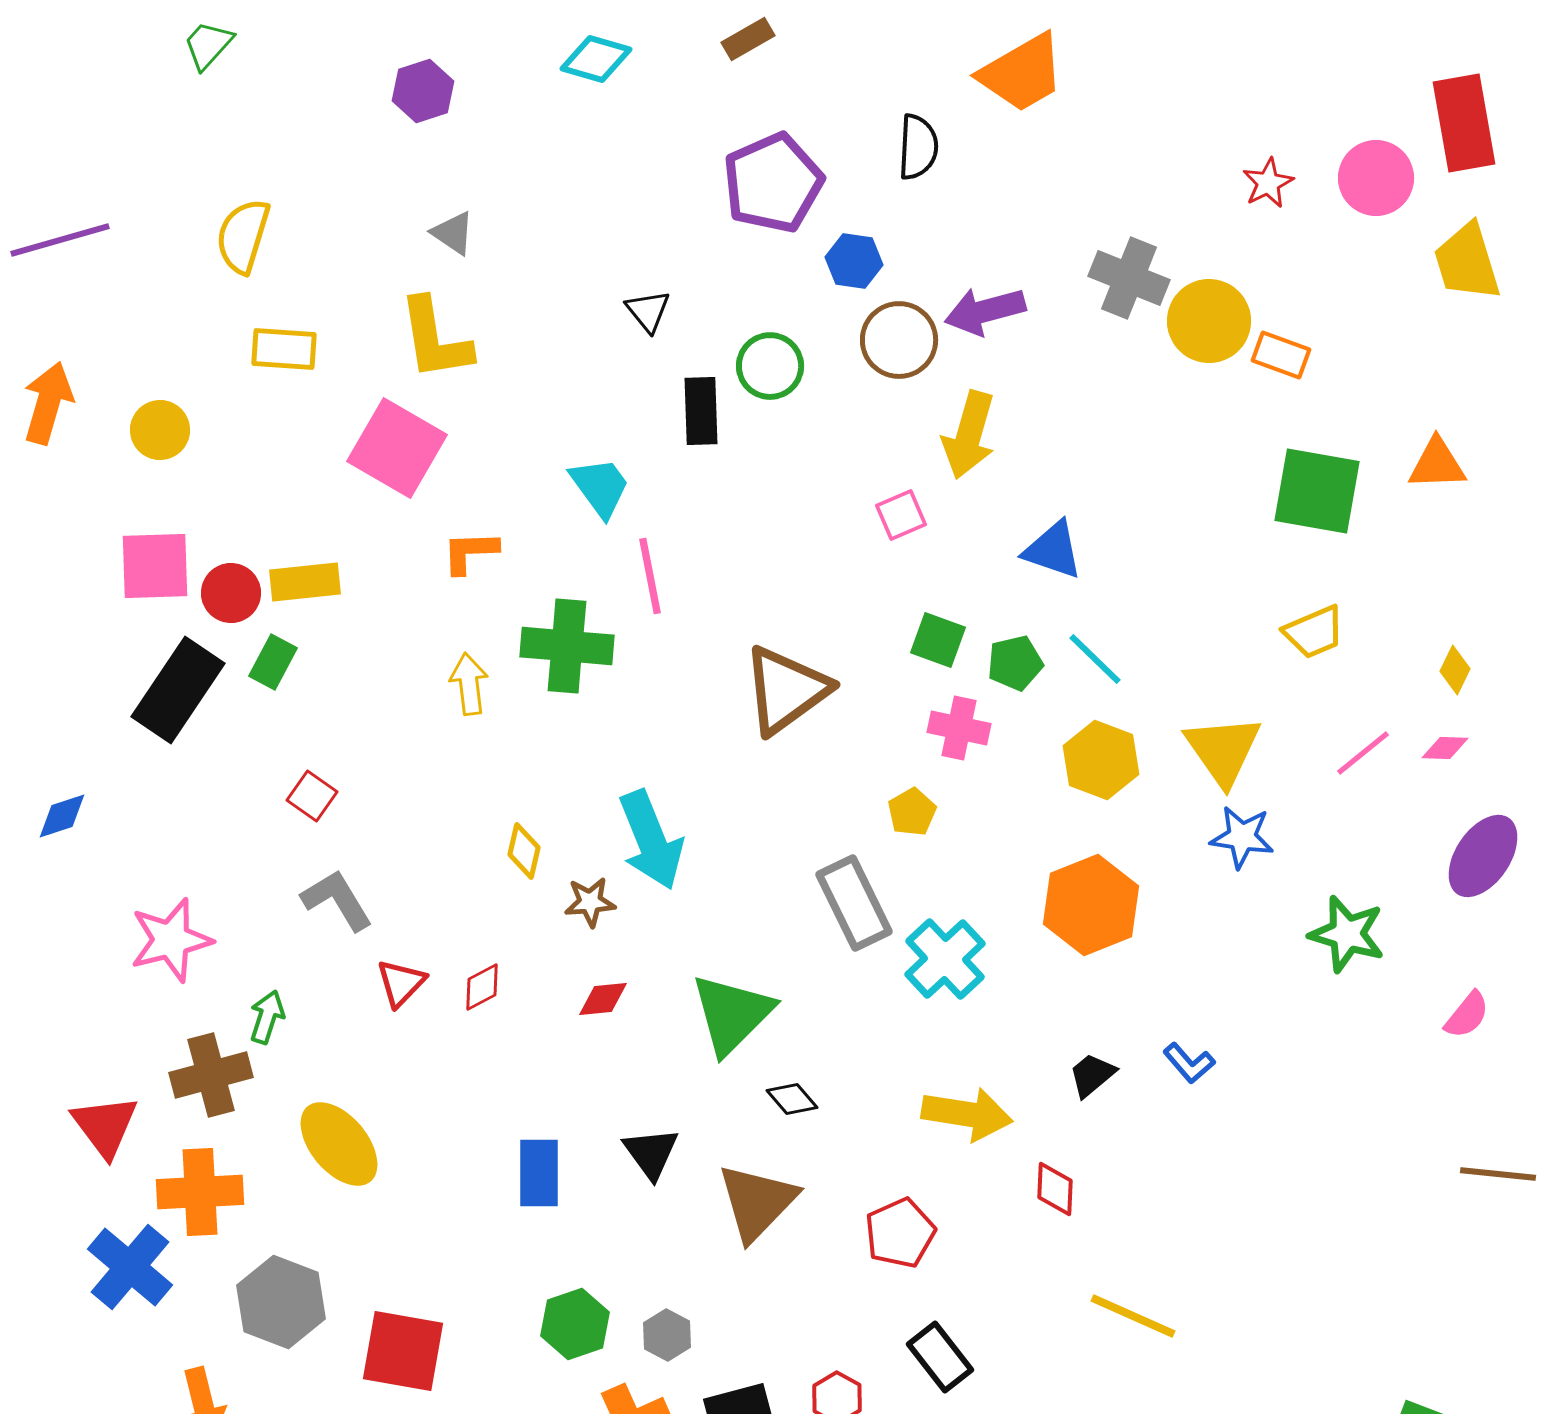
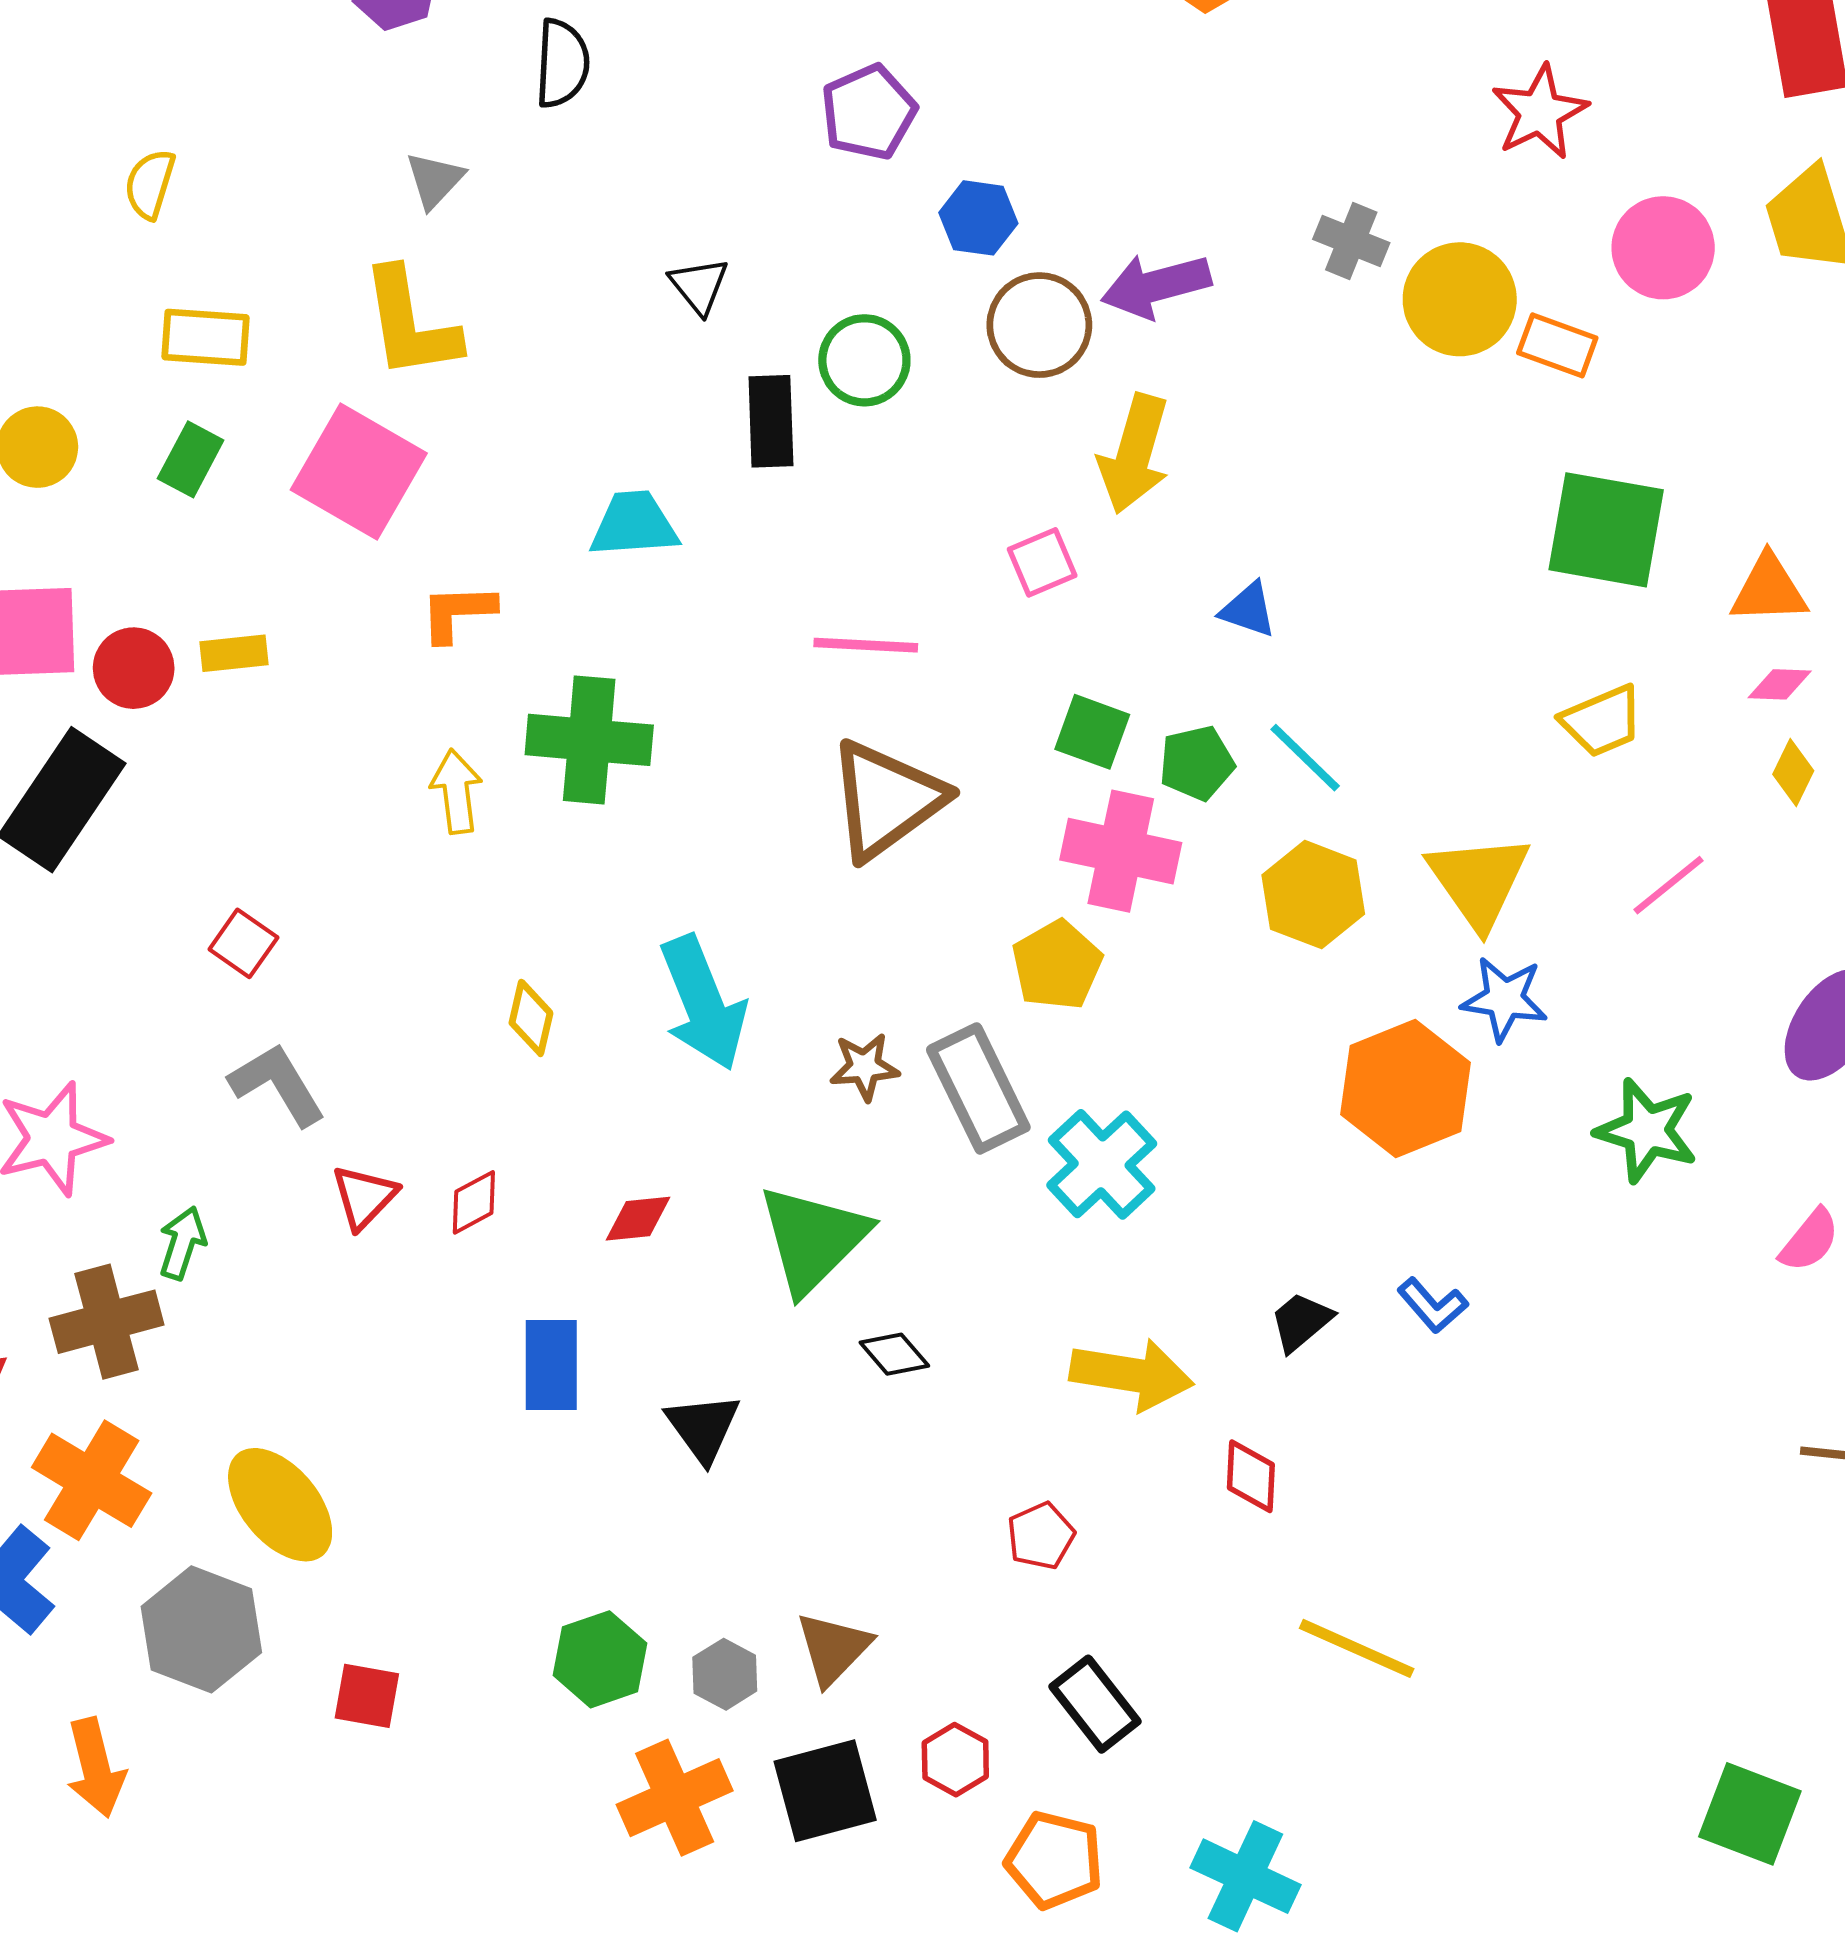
black semicircle: (918, 147) -> (562, 63), moved
pink circle: (1376, 178) -> (1663, 248), moved
purple pentagon: (773, 183) -> (869, 112), size x0.7
red star: (1268, 183) -> (1540, 112), size x1.4
gray triangle: (453, 233) -> (435, 180), turned 39
yellow semicircle: (243, 236) -> (150, 184), size x0.7
gray cross: (1129, 278) -> (1351, 241), size x0.7
orange triangle: (1437, 464) -> (1769, 589), moved
cyan trapezoid: (600, 487) -> (634, 524), turned -58
blue triangle: (1053, 550) -> (1248, 610), size x0.7
pink line: (650, 576) -> (866, 645), moved, turned -76
yellow rectangle: (305, 582) -> (234, 653), size x0.7
green rectangle: (273, 662) -> (191, 459), moved
pink cross: (959, 728) -> (1121, 851), size x1.4
pink diamond: (1445, 748) -> (1780, 684), moved
yellow pentagon: (912, 812) -> (1057, 965), size x1.4
brown star: (590, 902) -> (864, 1067), moved
orange hexagon: (1091, 905) -> (1405, 1088), moved
yellow ellipse: (339, 1144) -> (280, 1505), moved
blue rectangle: (539, 1173) -> (551, 1365), moved
orange cross: (200, 1192) -> (92, 1480), turned 34
brown triangle: (757, 1202) -> (833, 1648), moved, size x0.7
red pentagon: (900, 1233) -> (1041, 1536), size x0.7
red square: (403, 1351) -> (367, 1696), size x0.6

